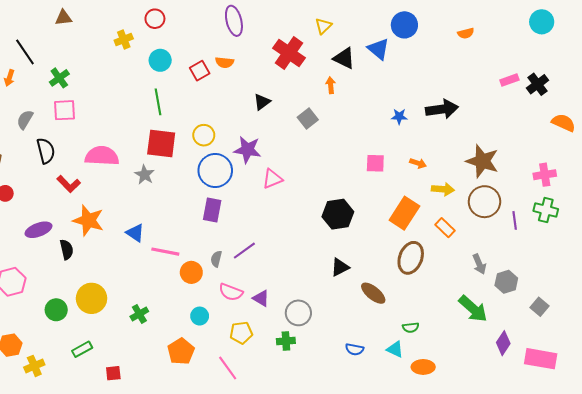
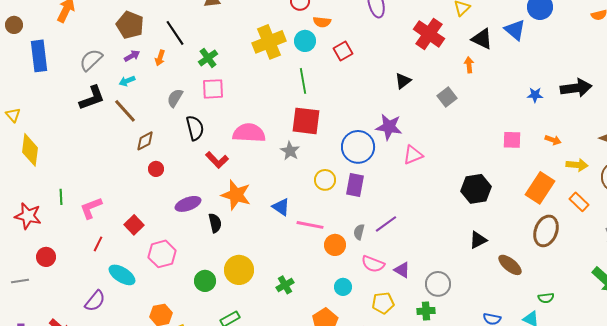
yellow cross: (124, 40) -> (269, 42), moved, size x1.8
orange semicircle: (225, 62) -> (322, 22), moved
yellow circle: (204, 135) -> (325, 180), moved

